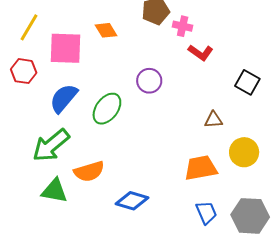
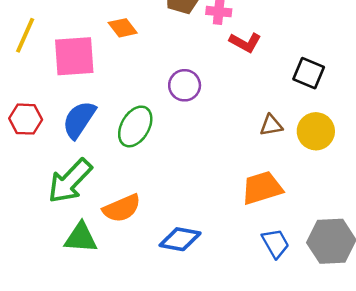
red hexagon: (24, 71) -> (26, 119), moved
yellow circle: (244, 152) -> (316, 131), moved

